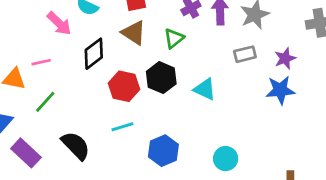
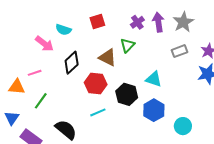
brown triangle: (134, 33) -> (108, 57), moved
black hexagon: (161, 78) -> (127, 94), moved
blue hexagon: (163, 151) -> (154, 110), moved
cyan circle: (226, 159) -> (183, 126), moved

